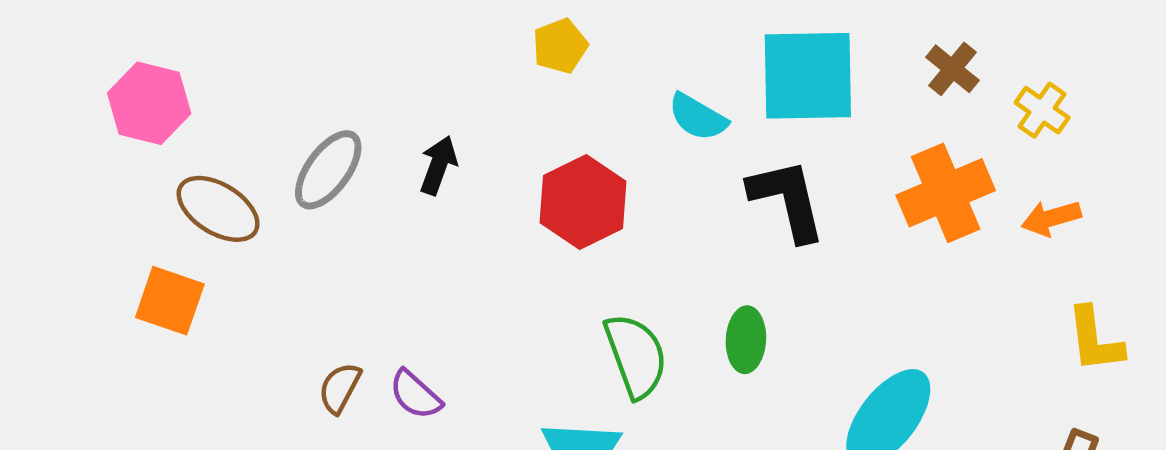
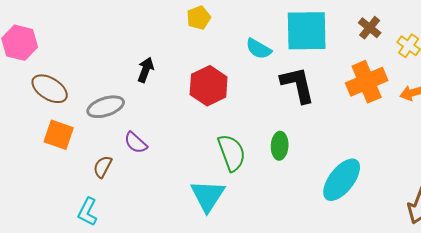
gray ellipse: (328, 170) -> (106, 107), moved, turned 36
orange square: (170, 301) -> (59, 135), moved
purple semicircle: (415, 395) -> (136, 143), moved

